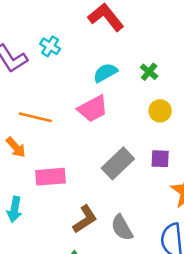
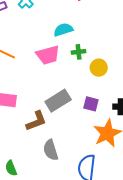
green cross: (149, 72) -> (79, 52), moved, turned 32
brown L-shape: (85, 219) -> (36, 121), moved

